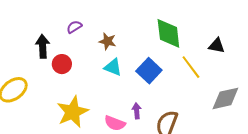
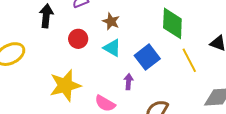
red circle: (62, 64) -> (78, 39), moved
purple arrow: (137, 111) -> (128, 82), moved

